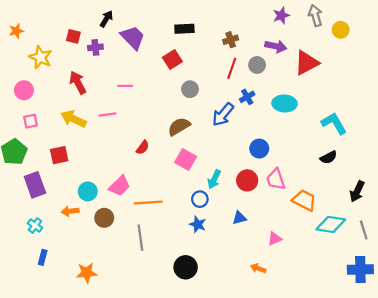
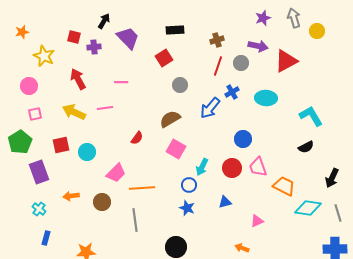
cyan circle: (88, 191) -> (87, 152), moved

